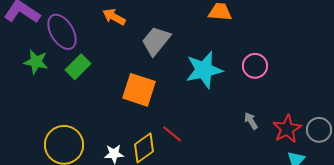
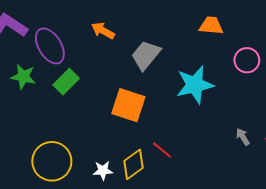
pink circle: (255, 66) -> (247, 60), moved

